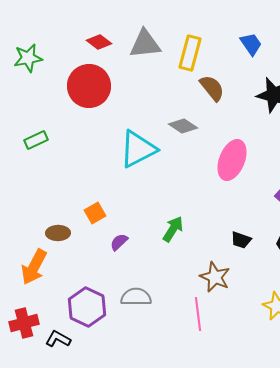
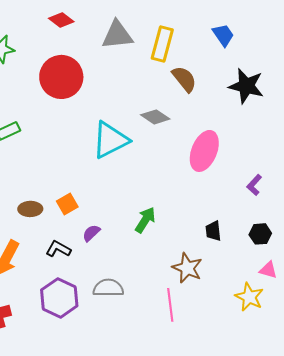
red diamond: (99, 42) -> (61, 20), moved
brown ellipse: (58, 233) -> (30, 209), moved
black trapezoid: (241, 240) -> (213, 231), turned 65
black L-shape: (58, 339) -> (58, 249), moved

